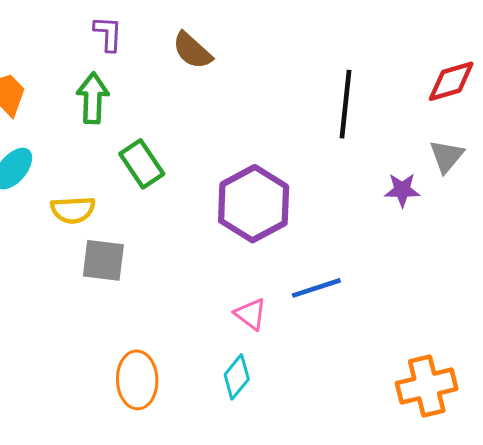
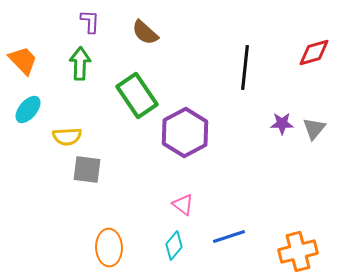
gray triangle: (447, 156) -> (314, 128), moved
green rectangle: (142, 164) -> (137, 96), moved, size x1.4
blue line: (316, 288) -> (229, 236), moved

